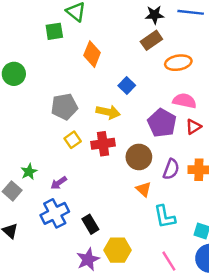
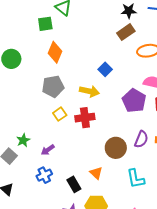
orange diamond: (92, 54) -> (55, 52), moved
brown circle: (139, 157) -> (116, 148), moved
orange triangle: (144, 189) -> (96, 173), moved
blue cross: (55, 213) -> (44, 175), size x0.7

